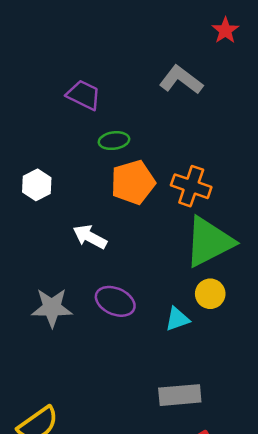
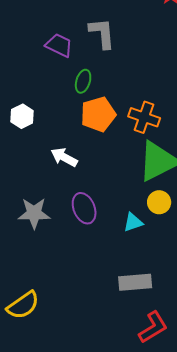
gray L-shape: (181, 80) -> (102, 33), moved, turned 48
green ellipse: (114, 141) -> (83, 81), turned -65
purple ellipse: (115, 301) -> (84, 208), turned 44

